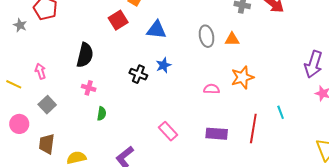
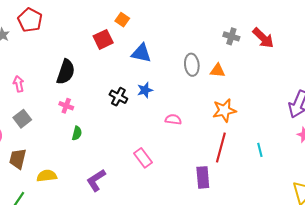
pink semicircle: (212, 89) -> (173, 119), moved
red line: (253, 128) -> (221, 147), moved
purple rectangle: (217, 134) -> (203, 177), moved, turned 75

